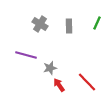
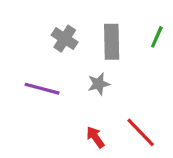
gray rectangle: (69, 26) -> (112, 42), size x1.5
gray star: (50, 68) -> (99, 84), moved

